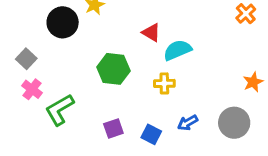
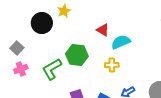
pink cross: (32, 89) -> (21, 69), turned 32
green L-shape: (60, 110) -> (52, 69), moved

